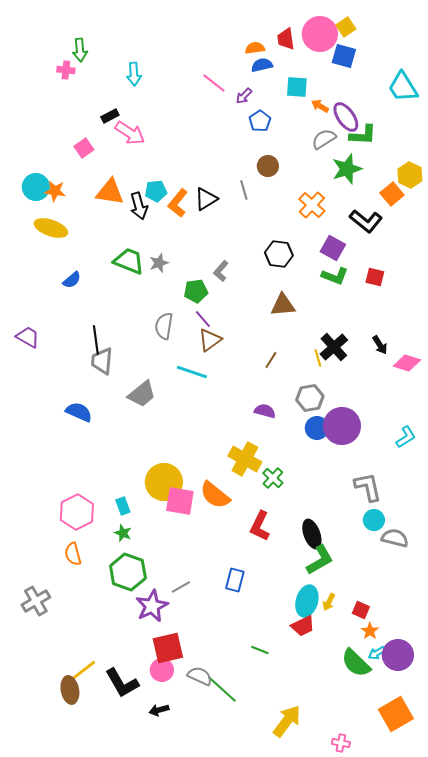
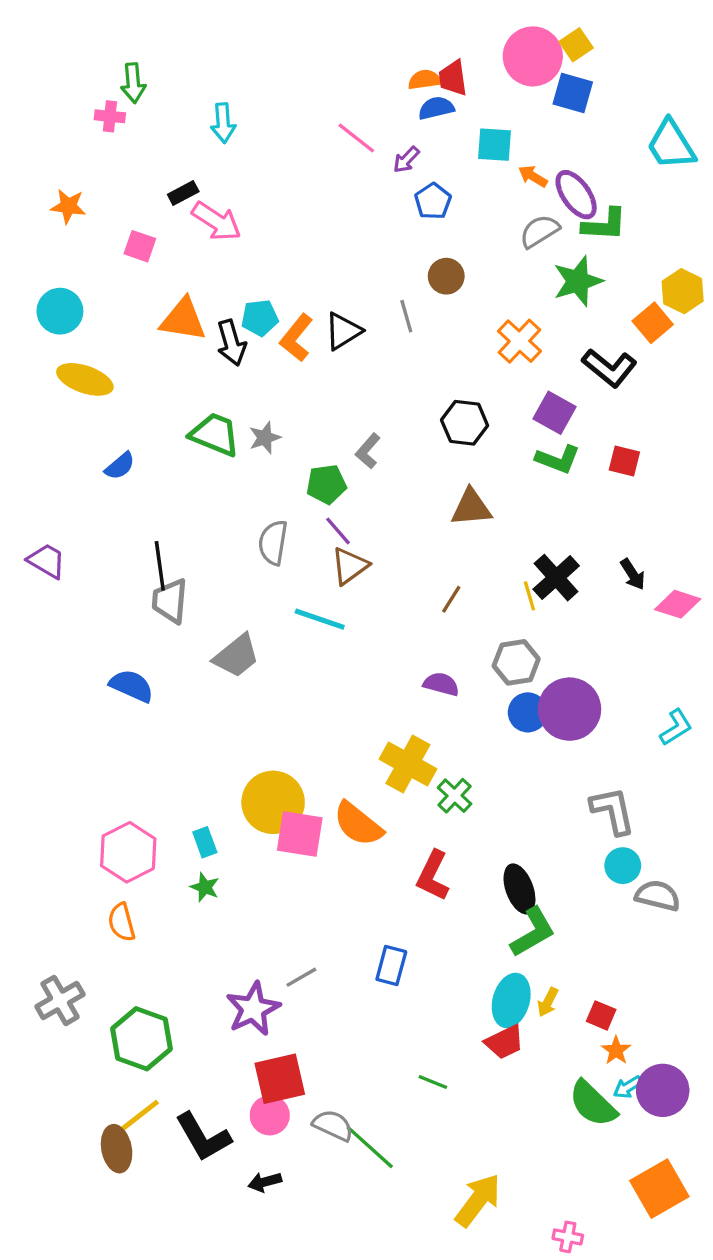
red trapezoid: (286, 39) -> (453, 78), moved
pink square: (84, 148) -> (140, 246), turned -36
orange star: (55, 191) -> (68, 206), moved
green hexagon: (128, 572) -> (142, 1039), moved

